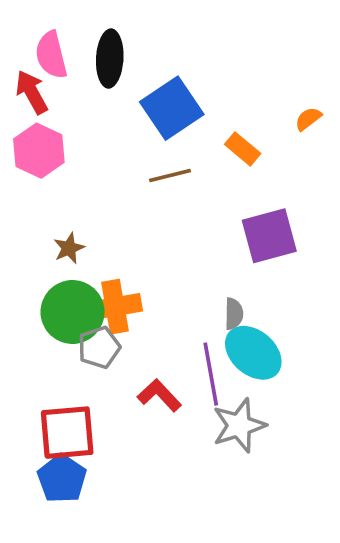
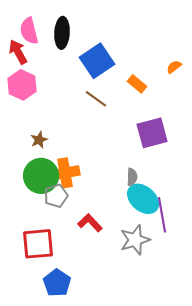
brown line: (170, 175) -> (96, 99), turned 50
purple line: (211, 374) -> (162, 215), moved
blue pentagon: (62, 479) -> (57, 283), moved

